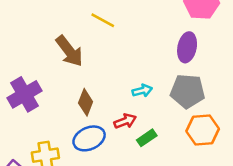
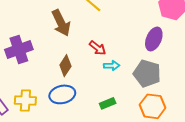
red arrow: (125, 121) -> (98, 48), moved, turned 48

